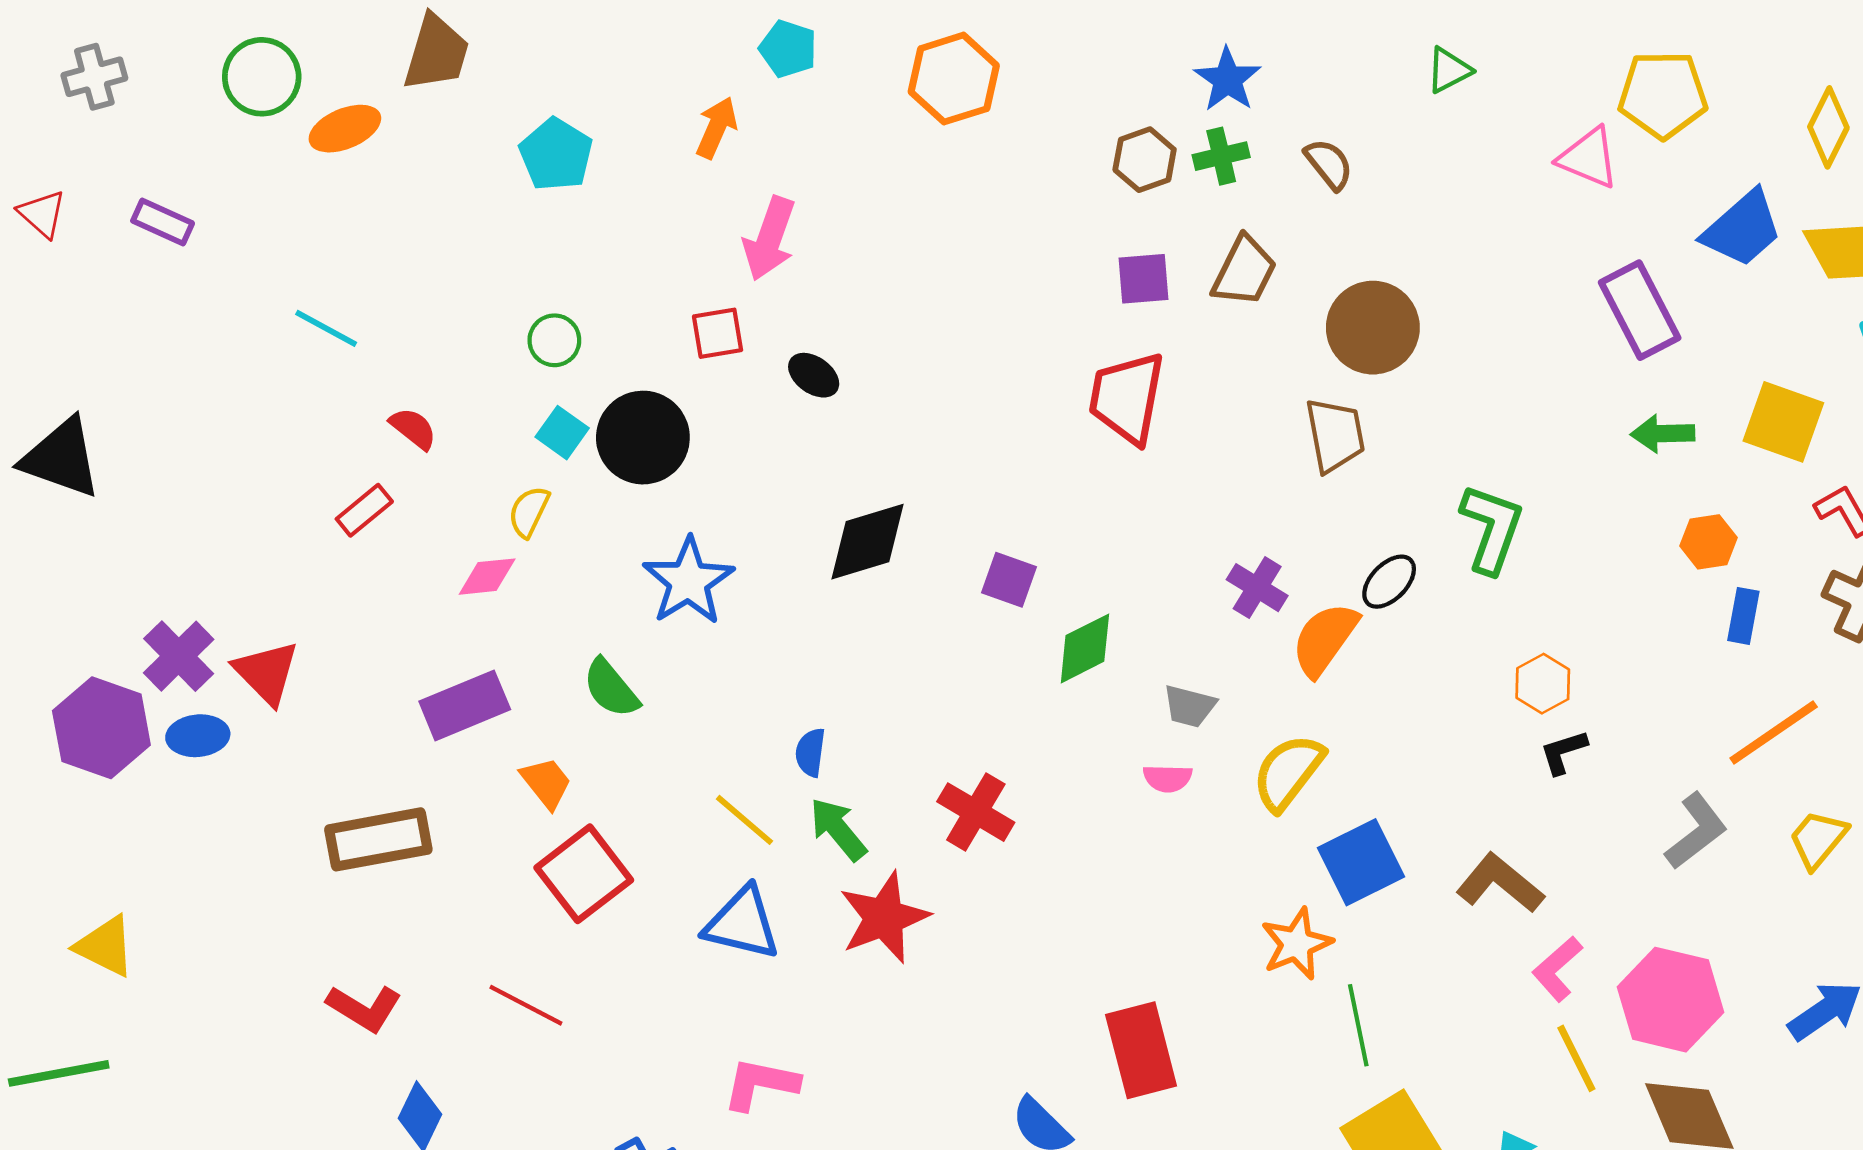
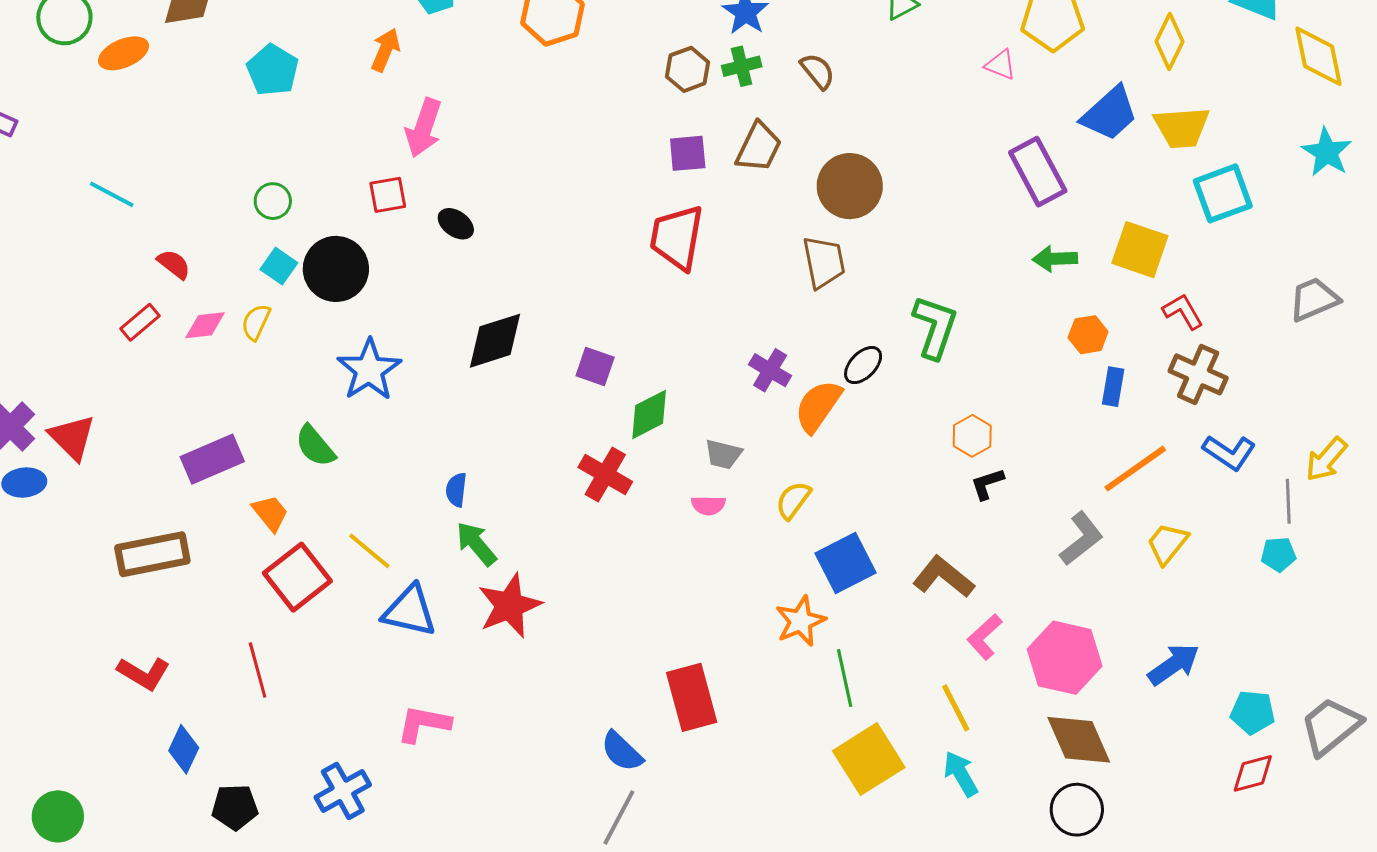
pink triangle: (1588, 158) -> (1001, 65), size x0.7
pink diamond: (487, 577) -> (205, 325), moved
yellow semicircle: (1288, 772) -> (793, 500), size x0.7
red cross: (976, 812) -> (605, 474), moved
yellow line: (745, 820) -> (369, 551), moved
red line: (526, 1005) -> (258, 670), turned 48
yellow line: (1576, 1058) -> (956, 708), moved

